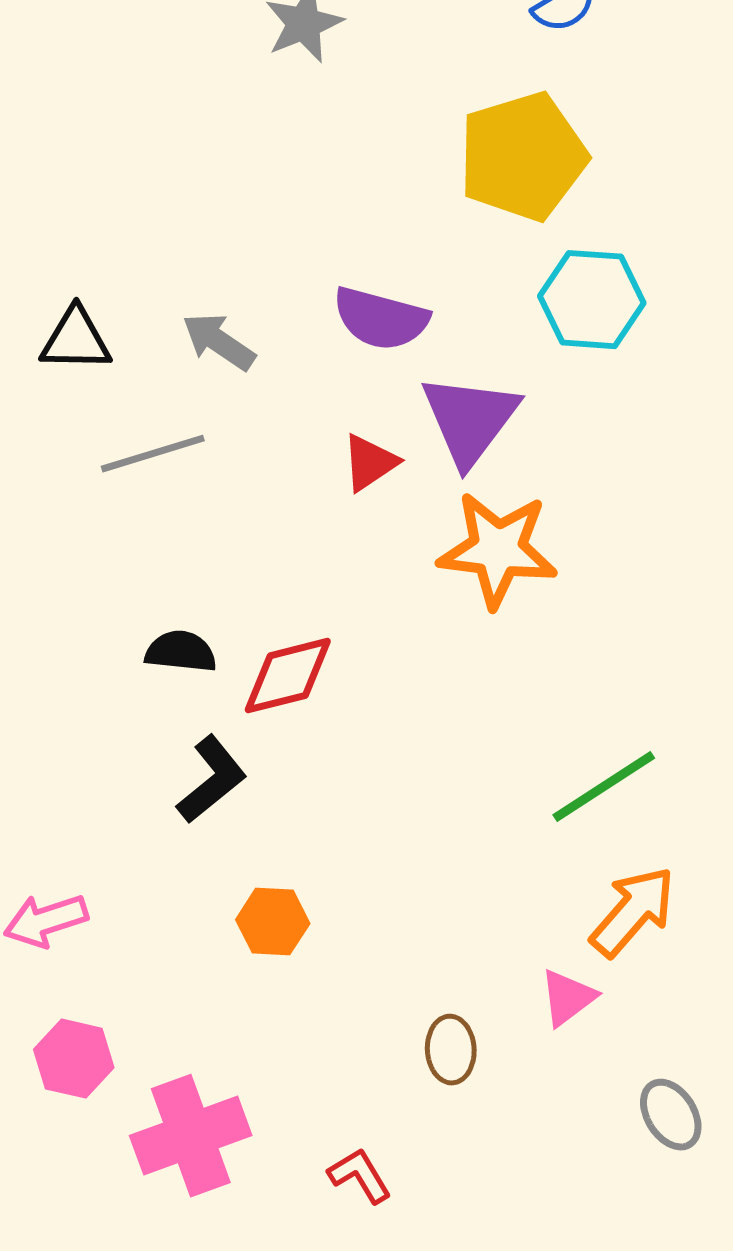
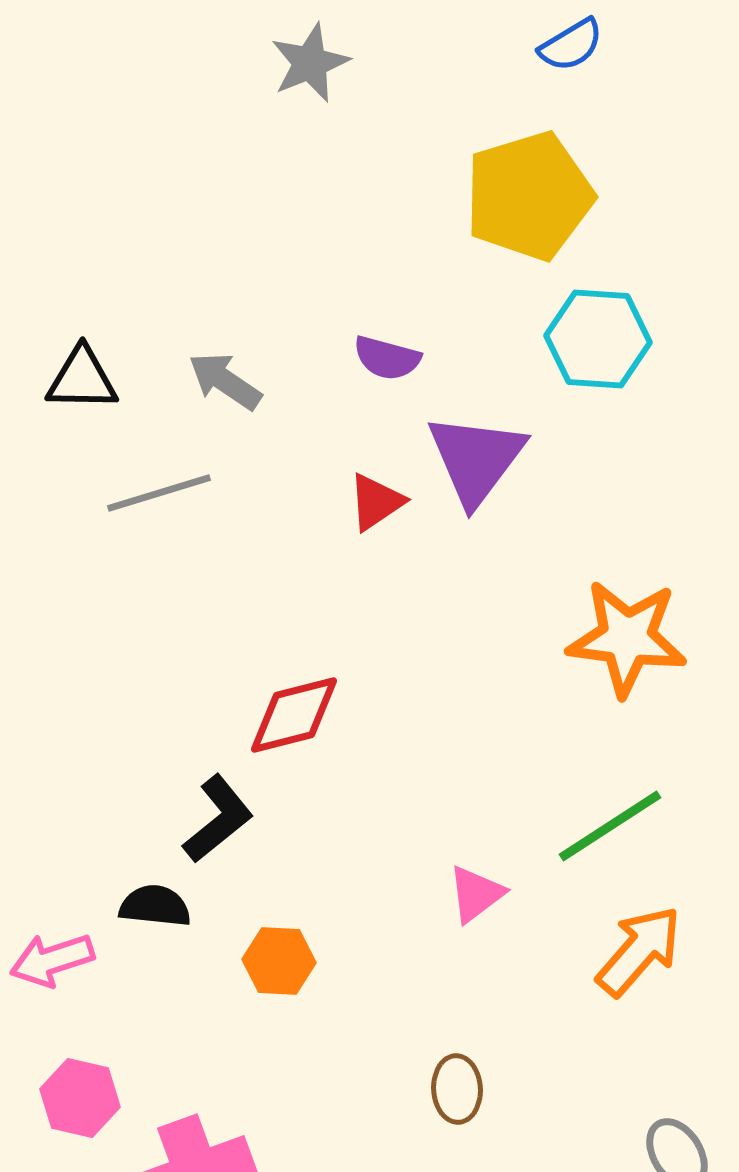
purple semicircle: (381, 319) -> (387, 358), size x0.7
orange star: (498, 550) -> (627, 638), moved
black semicircle: (181, 652) -> (155, 906), moved
pink triangle: (568, 998) -> (476, 894), moved

